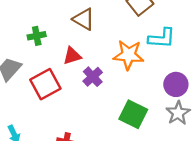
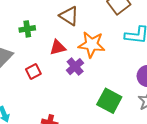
orange star: (129, 55) -> (92, 44), moved
red square: (45, 84) -> (33, 72), size x0.6

